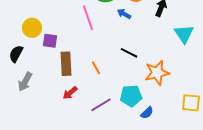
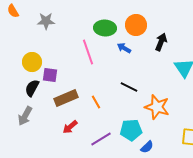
black semicircle: (16, 54) -> (32, 88), moved
brown rectangle: (66, 64) -> (66, 98), turned 70
orange star: (157, 73) -> (157, 107), turned 30

